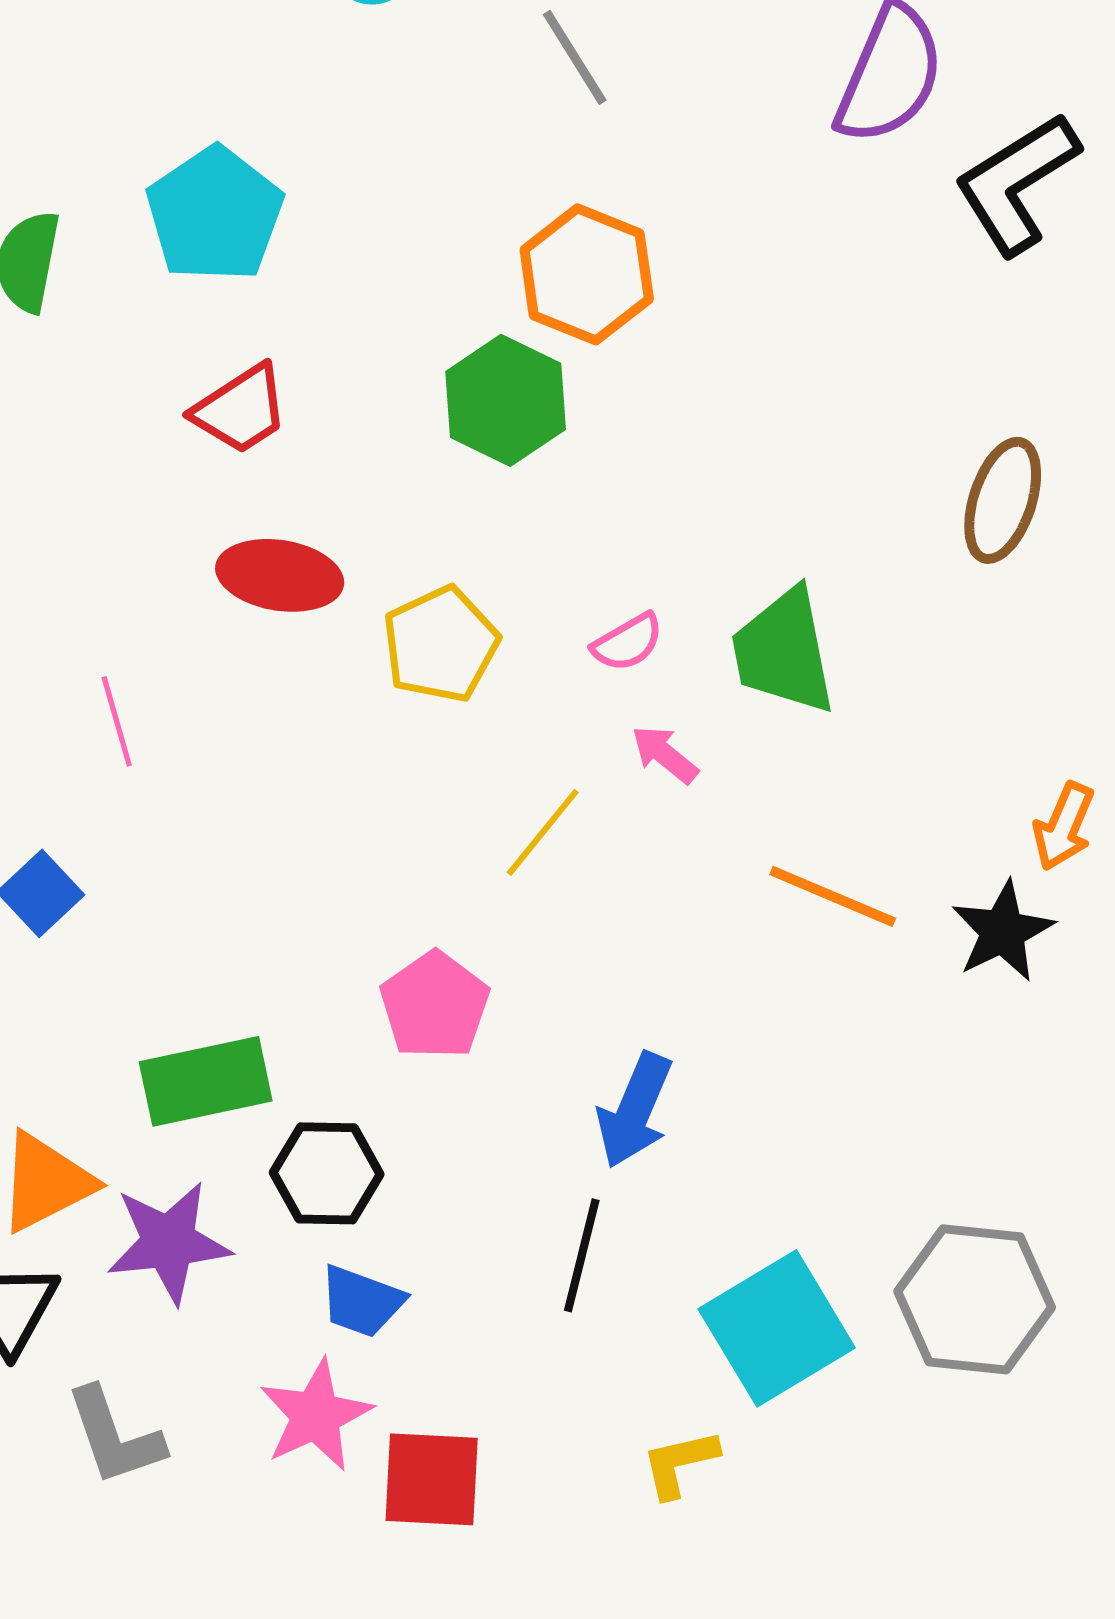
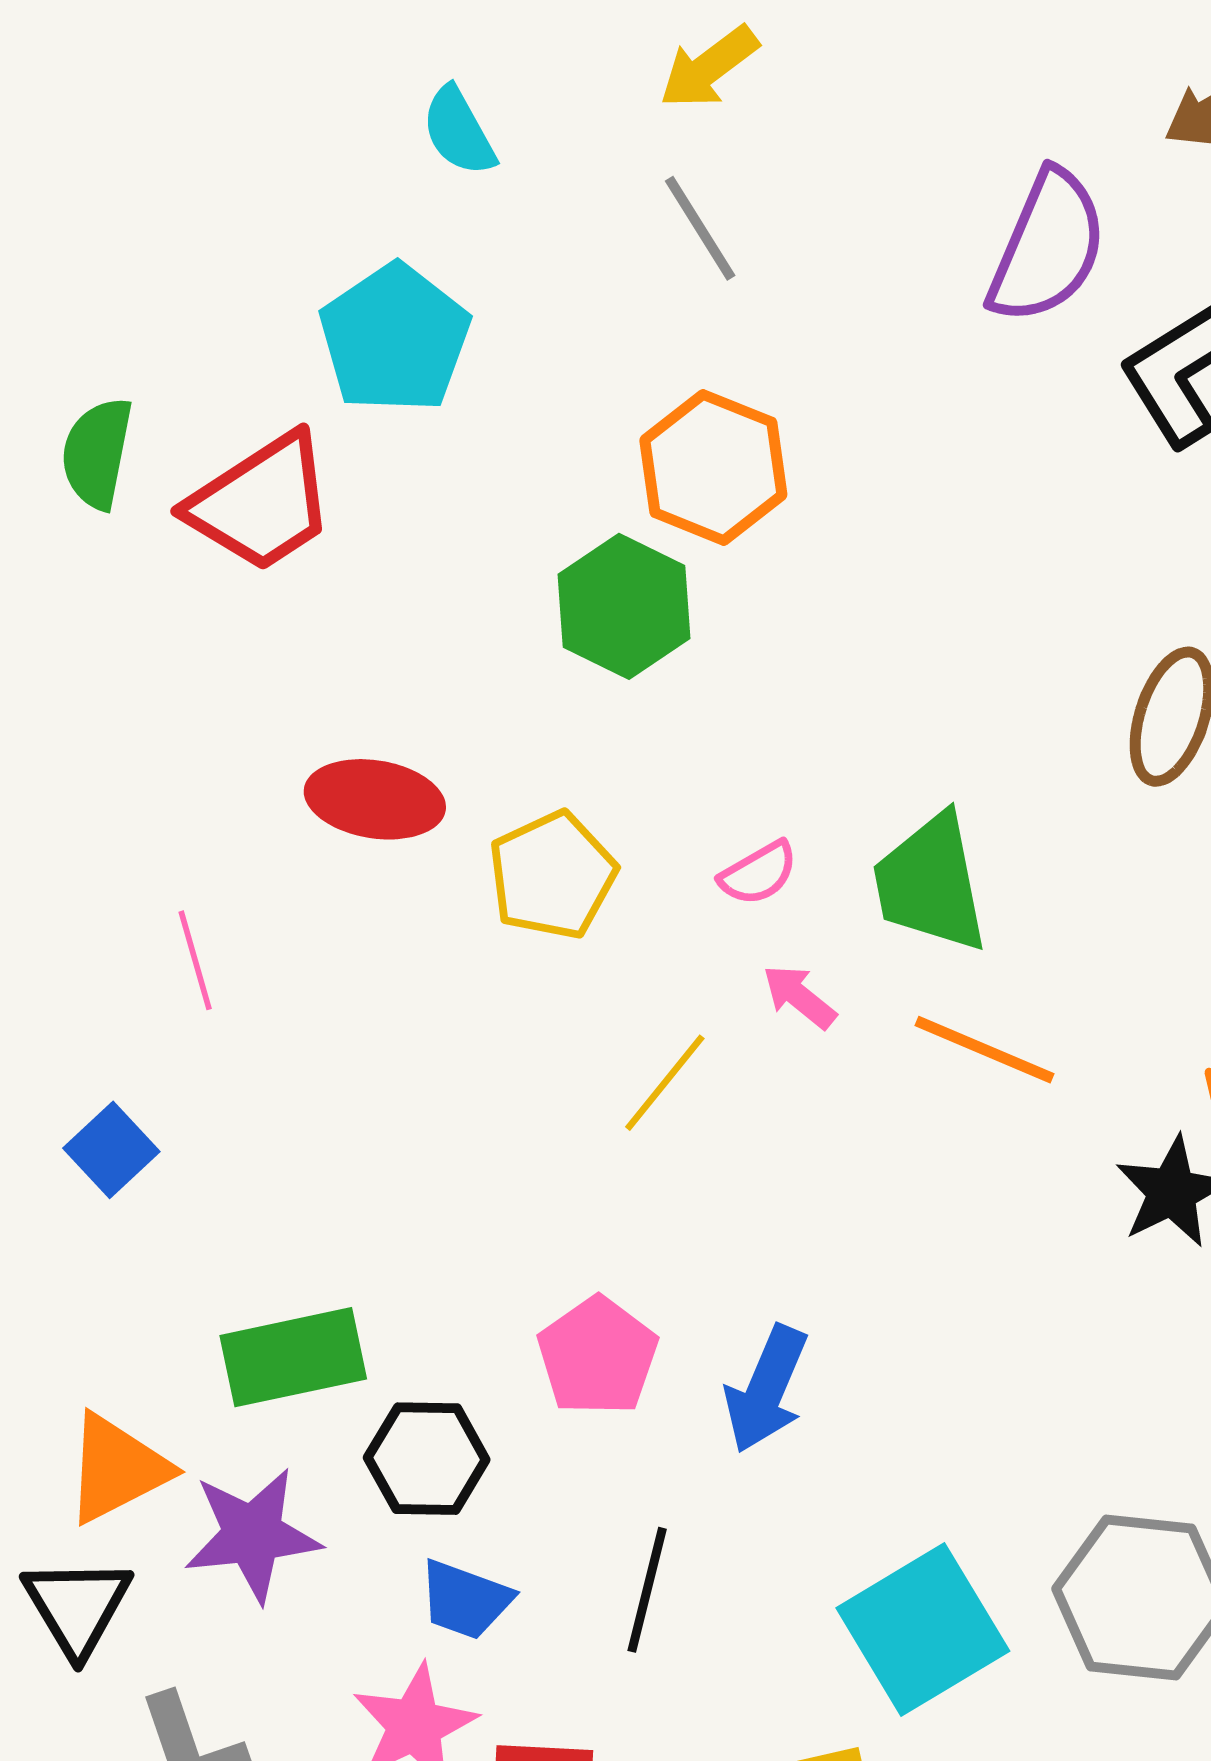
cyan pentagon: (215, 214) -> (395, 338), moved
red trapezoid: (241, 409) -> (261, 503), moved, size x1.4
orange line: (833, 896) -> (985, 1050), moved
pink pentagon: (435, 1005) -> (598, 1356), moved
black line: (582, 1255) -> (647, 1590), moved

